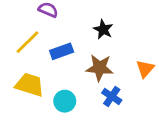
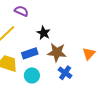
black star: (103, 29) -> (44, 33), moved
blue rectangle: (62, 51) -> (30, 53), moved

